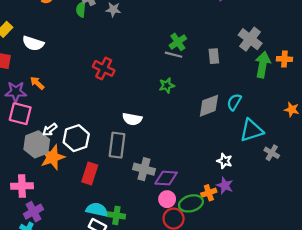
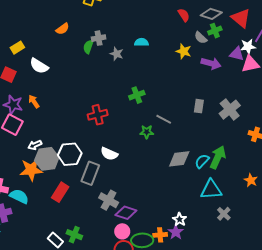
green cross: (178, 42) -> (137, 95), moved
gray line: (174, 55) -> (164, 119), moved
gray rectangle: (214, 56) -> (199, 106), moved
green arrow: (263, 65) -> (218, 157), moved
red cross: (104, 68) -> (98, 115), moved, turned 36
white hexagon: (76, 138) -> (70, 154), moved
gray hexagon: (37, 144) -> (47, 159), moved
white star: (225, 161) -> (180, 219), moved
cyan semicircle: (97, 210) -> (19, 196), moved

